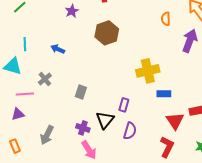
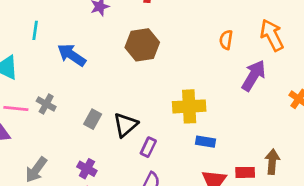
cyan line: (25, 44) -> (35, 30), moved
blue arrow: (58, 49) -> (72, 55), size x1.5
gray cross: (45, 79) -> (46, 104), moved, turned -32
black triangle: (105, 120) -> (125, 125), moved

